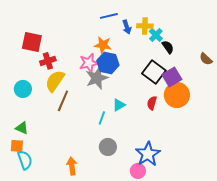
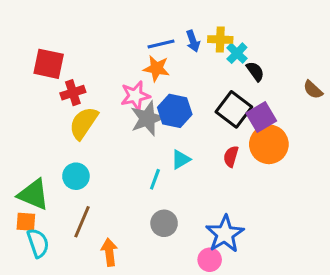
blue line: (109, 16) -> (161, 44), moved
blue hexagon: (108, 63) -> (175, 111), moved
cyan circle: (23, 89) -> (76, 176), moved
brown line: (63, 101) -> (82, 222), moved
green triangle: (22, 128) -> (33, 194), size x1.6

